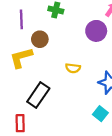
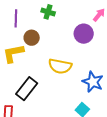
yellow semicircle: (73, 68) -> (60, 66), size x1.6

